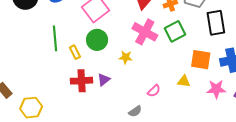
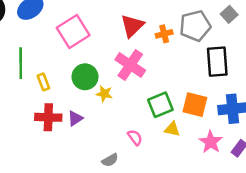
green square: (175, 31) -> (160, 105), moved
green circle: (97, 40) -> (85, 77), moved
pink star: (216, 89) -> (211, 142), turned 30
pink semicircle: (154, 91) -> (135, 137), turned -88

